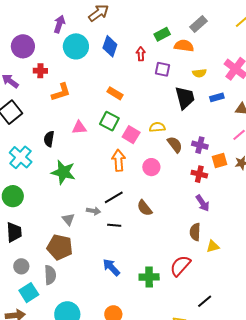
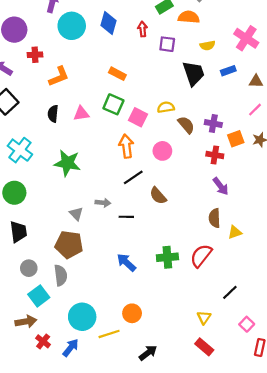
black semicircle: (49, 139) -> (53, 114), moved
black line: (114, 197) -> (133, 177), moved
green cross: (149, 277) -> (167, 257), moved

